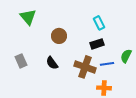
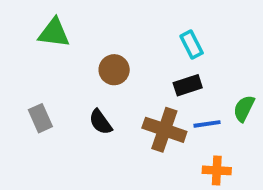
green triangle: (28, 17) -> (54, 33), turned -42
orange cross: (104, 88) -> (217, 170), moved

